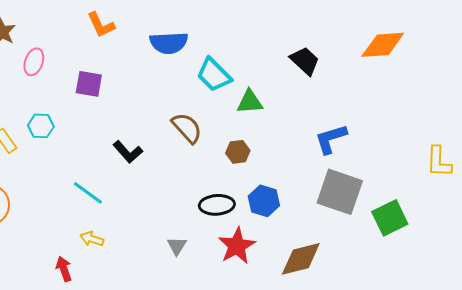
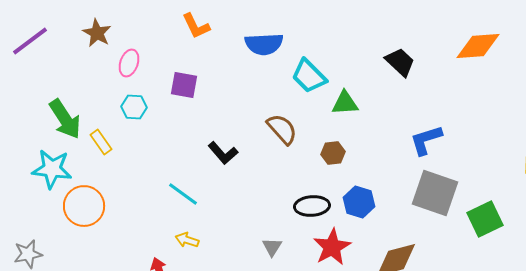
cyan hexagon: (41, 126) -> (134, 107), moved

